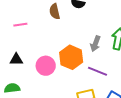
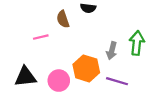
pink line: (20, 25) -> (41, 37), moved
black triangle: (16, 59) -> (25, 77), size x1.5

